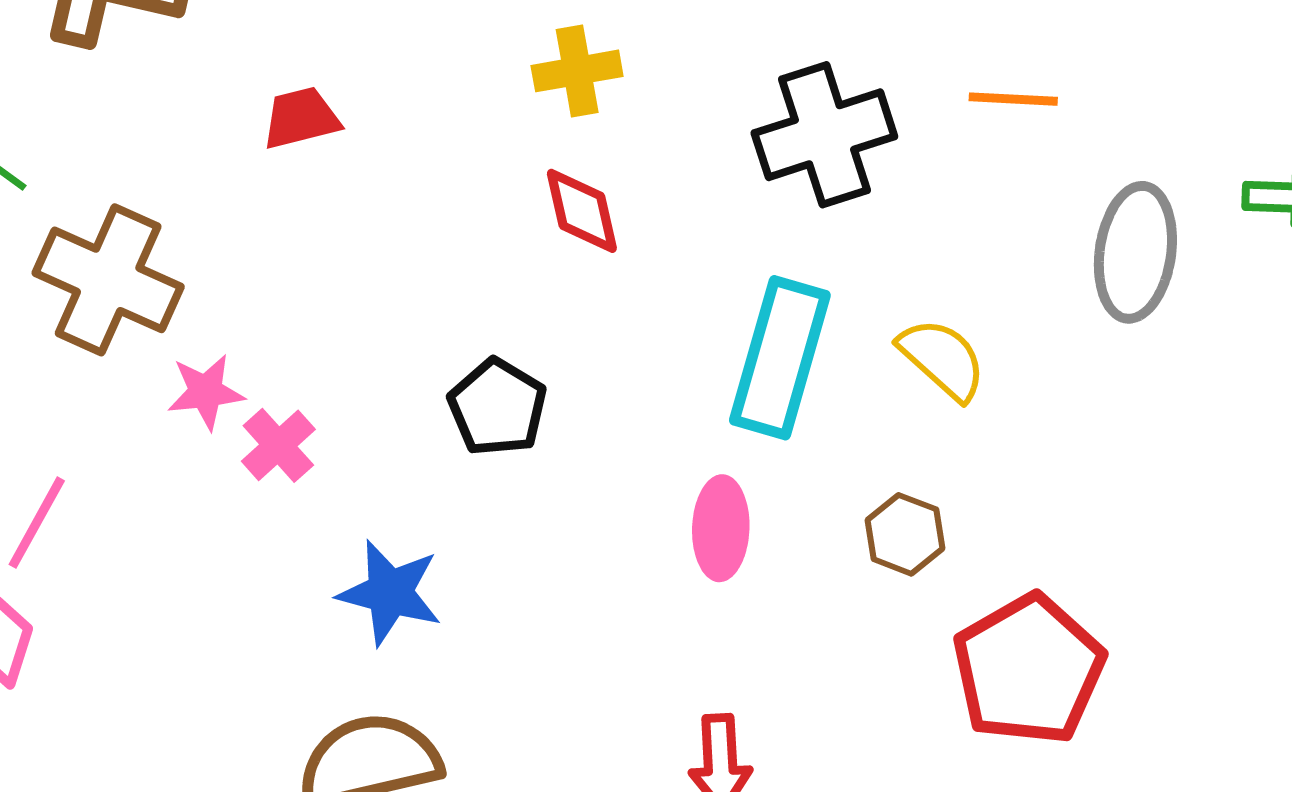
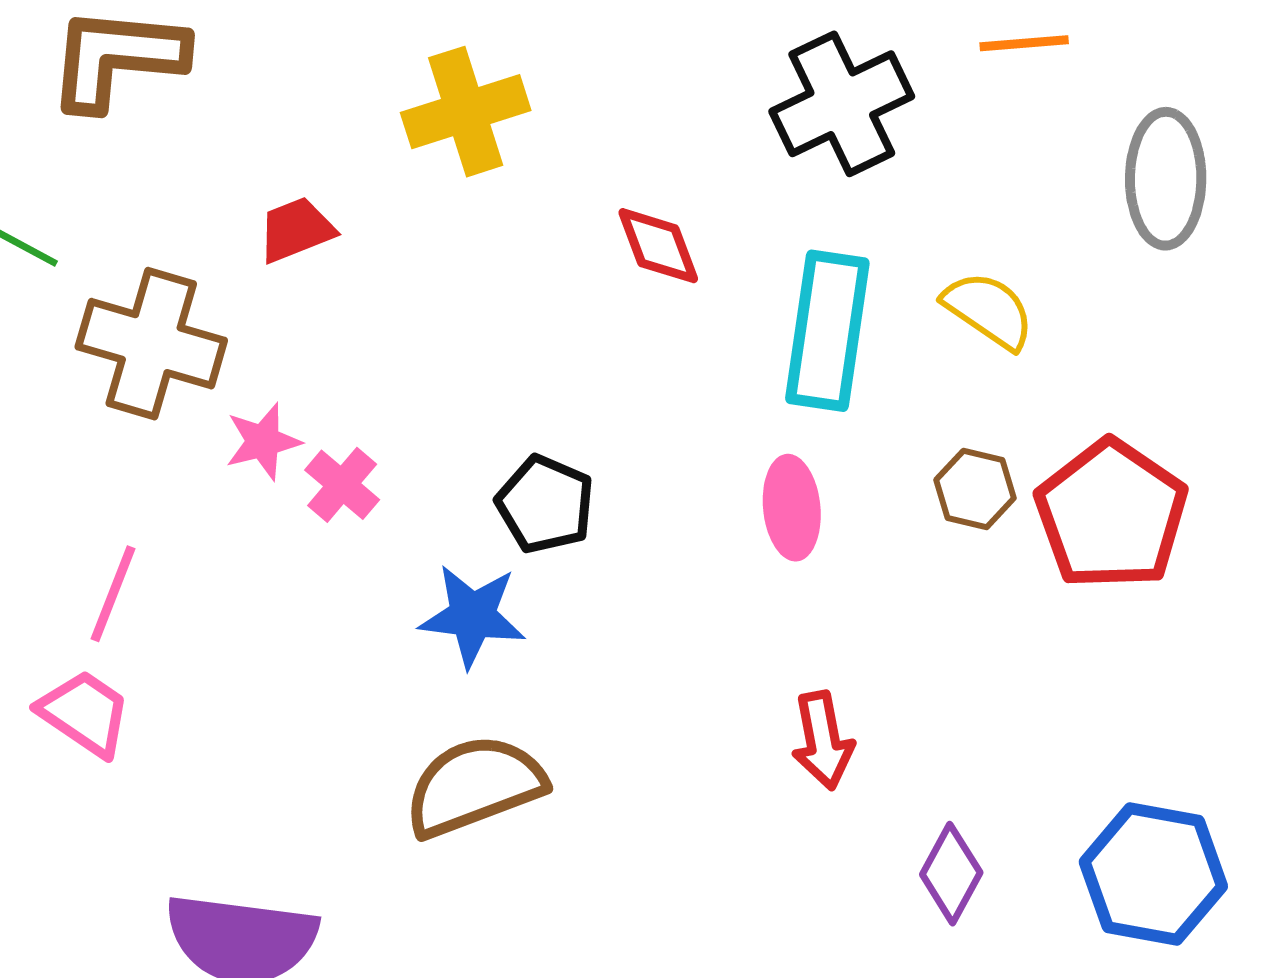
yellow cross: (577, 71) -> (466, 112), moved, size x1.4
red trapezoid: (301, 118) -> (296, 230), moved
red diamond: (582, 211) -> (658, 246), moved
black pentagon: (497, 407) -> (545, 504), moved
red pentagon: (1029, 670) -> (1111, 515), moved

